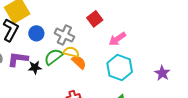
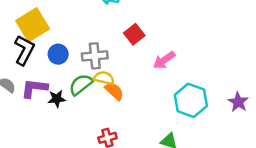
gray cross: (64, 35) -> (95, 56), turned -30
cyan hexagon: (120, 68) -> (191, 100), moved
purple star: (162, 73) -> (238, 102), moved

